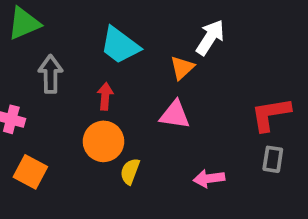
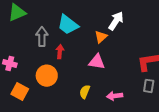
gray arrow: (51, 74) -> (42, 37), moved
orange circle: (104, 141) -> (47, 76), moved
yellow semicircle: (130, 171) -> (85, 92), moved

